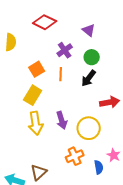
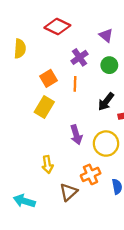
black arrow: (89, 78) -> (106, 102), moved
yellow arrow: (36, 123) -> (47, 165), moved, size x0.7
brown triangle: (39, 172) -> (68, 192), moved

